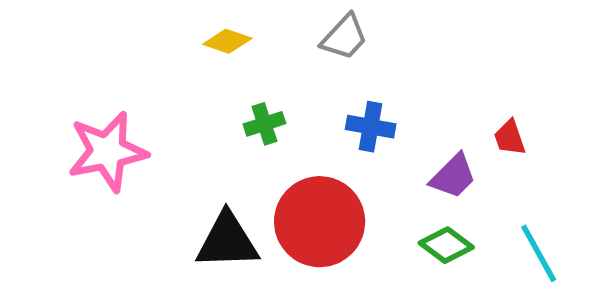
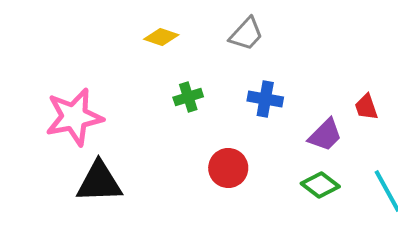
red circle: (320, 222) -> (228, 168), size x0.6
black triangle: (227, 241) -> (99, 182), moved

